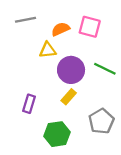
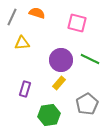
gray line: (25, 20) -> (12, 17), moved, turned -54
orange semicircle: (60, 29) -> (37, 13), moved, turned 42
yellow triangle: (48, 50) -> (22, 43), moved

